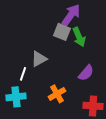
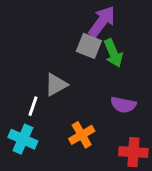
purple semicircle: (86, 73) -> (123, 105), turned 60
cyan cross: (16, 97) -> (23, 139), turned 30

